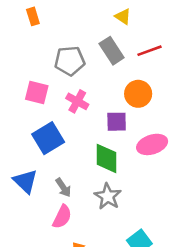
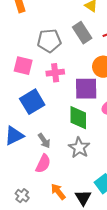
pink cross: (77, 101) -> (55, 73), turned -36
purple square: (117, 122) -> (86, 89), size x1.4
blue triangle: (25, 181) -> (14, 136), turned 50

